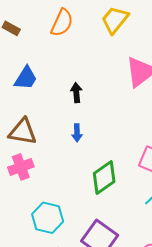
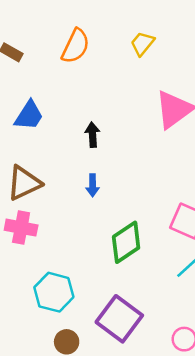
yellow trapezoid: (115, 20) -> (142, 43), size x0.7
brown triangle: (23, 132) -> (24, 183), turned -36
pink cross: (21, 167) -> (21, 228), turned 30

